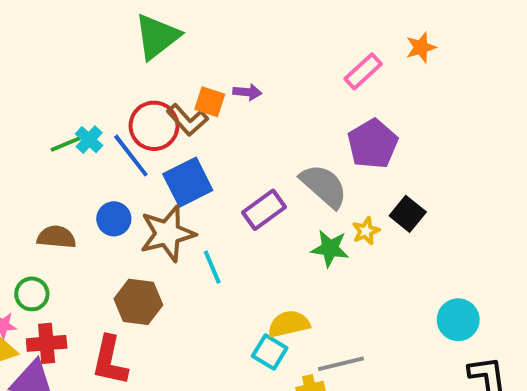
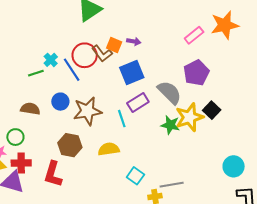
orange star: (421, 47) -> (225, 25), size x1.8
green line: (65, 144) -> (36, 73), moved
blue square: (188, 182) -> (132, 72), moved
yellow star: (366, 231) -> (189, 117), size x2.0
cyan line: (212, 267) -> (122, 119), moved
yellow semicircle: (289, 324) -> (109, 149), moved

